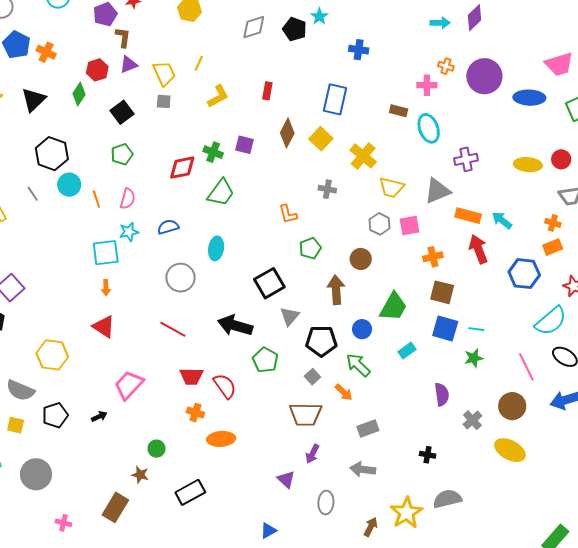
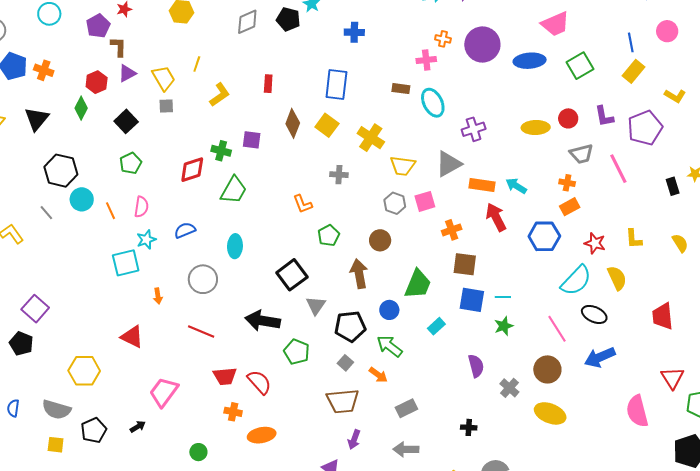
orange arrow: (106, 288) -> (158, 296), moved

